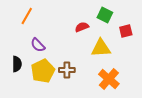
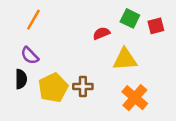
red square: (126, 31) -> (156, 26), moved
purple semicircle: (38, 45) -> (30, 56), moved

